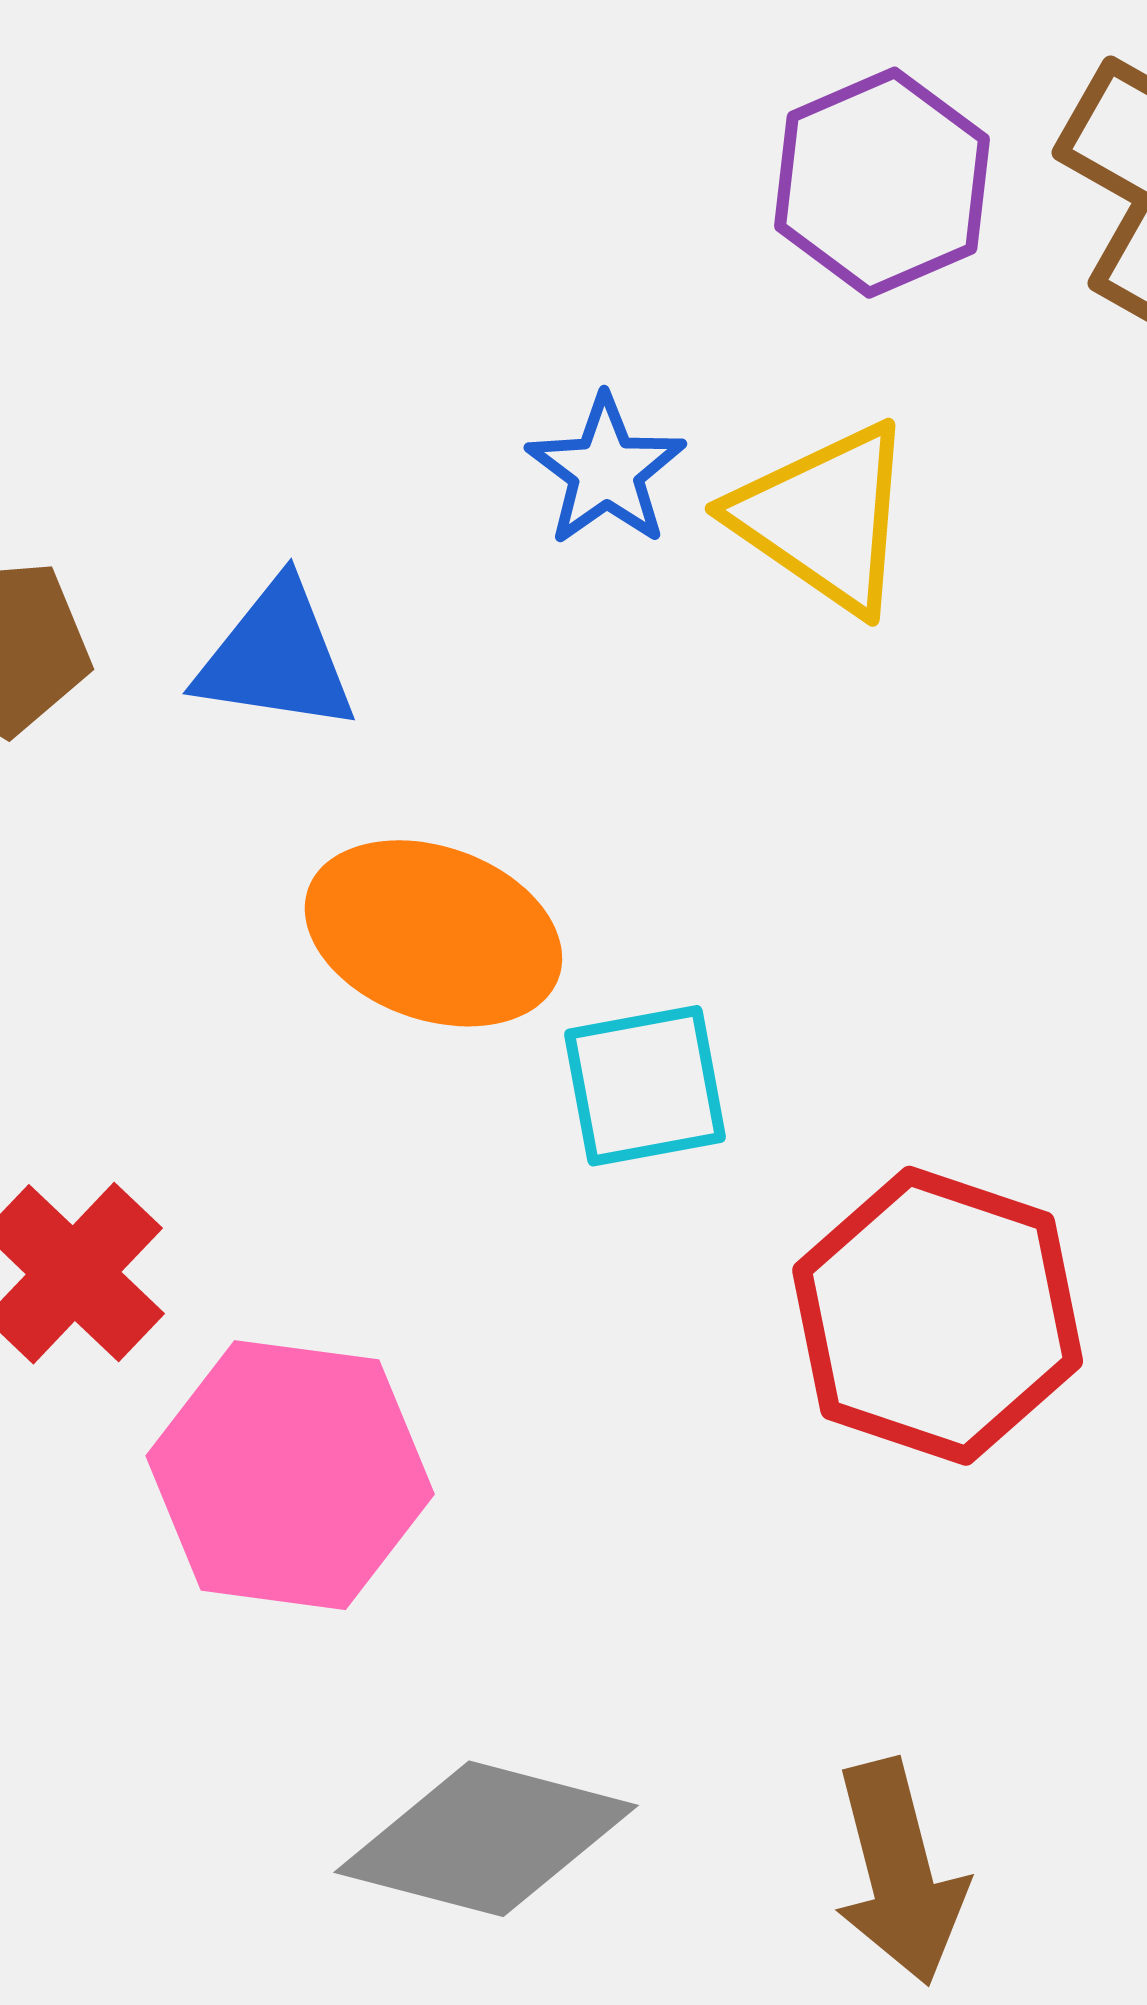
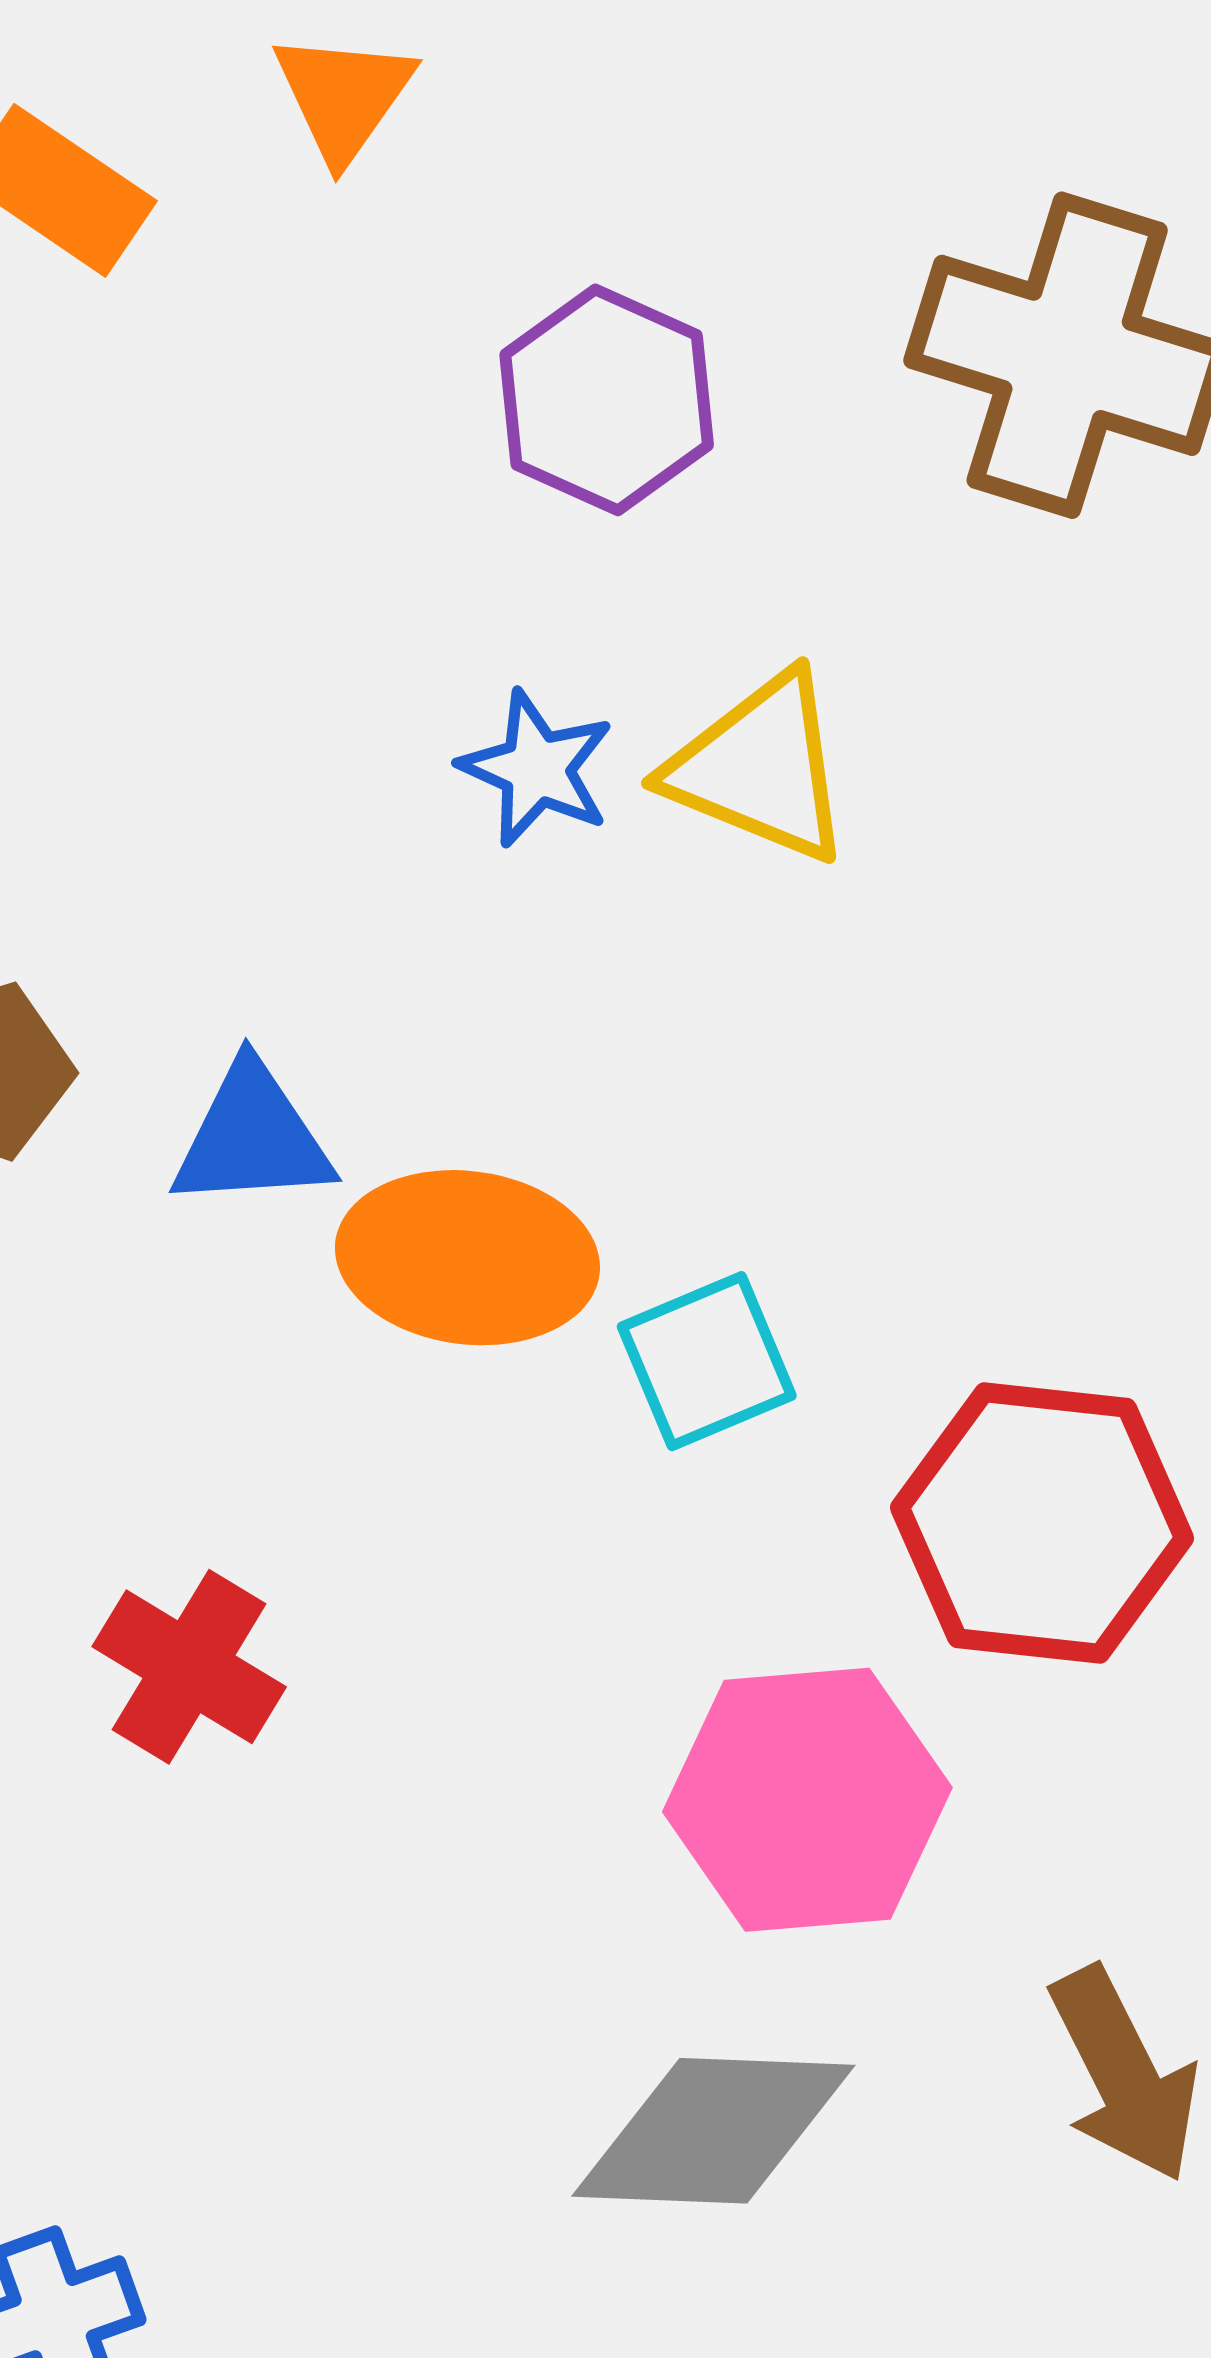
purple hexagon: (882, 183) -> (607, 400), moved
blue triangle: (276, 657) -> (252, 1137), moved
pink hexagon: (290, 1475) -> (807, 1800), moved

